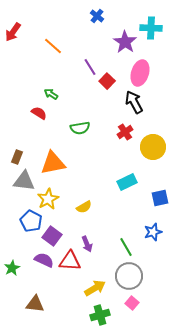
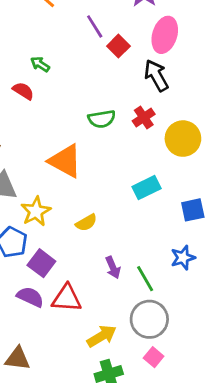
green semicircle: (80, 128) -> (102, 119), moved
orange triangle: (53, 163) -> (65, 161), moved, turned 40
purple arrow: (87, 244) -> (113, 267), moved

